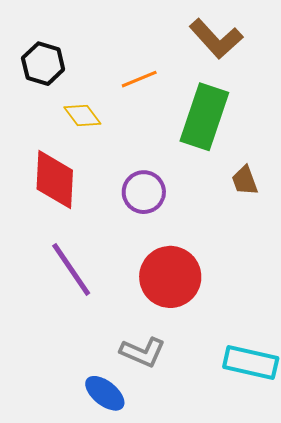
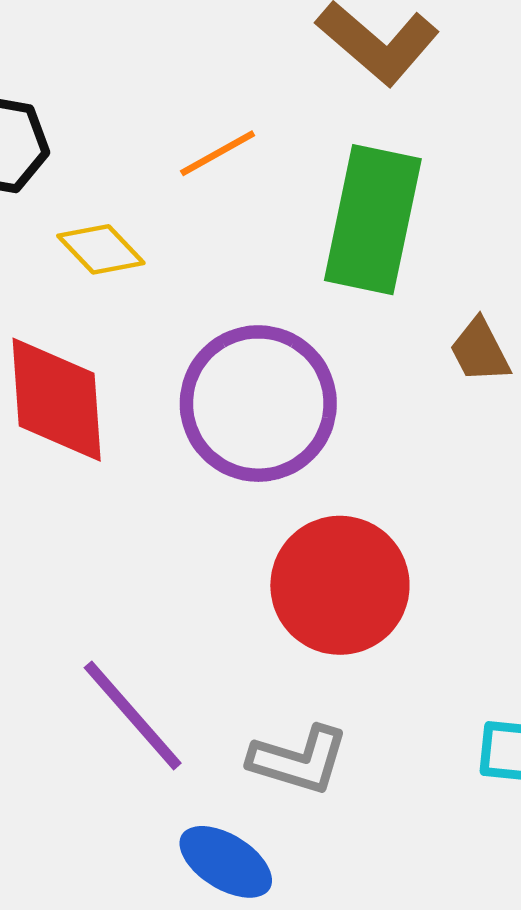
purple circle: (144, 192) -> (258, 404), size x1.6
purple line: (71, 269) -> (133, 715), moved

